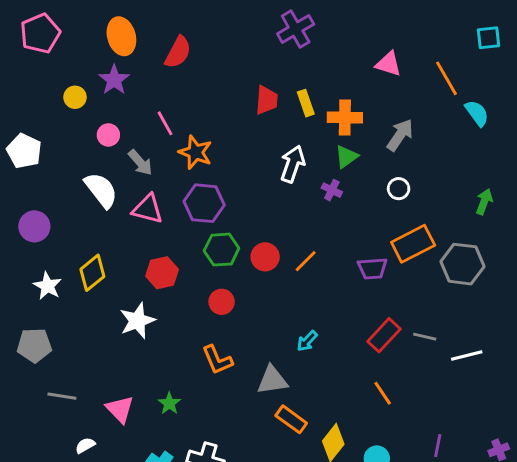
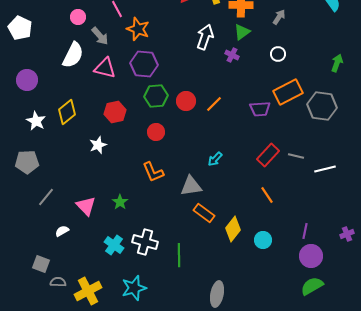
gray arrow: (400, 135) -> (279, 17), size x0.7
white semicircle: (101, 190) -> (73, 55), turned 64
white star: (137, 321) -> (98, 145), size x0.7
gray line: (62, 396) -> (46, 197), turned -60

